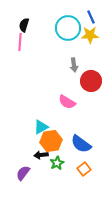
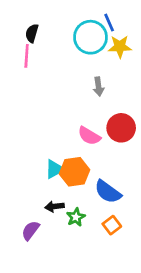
blue line: (91, 17) -> (109, 23), moved
red circle: (91, 81) -> (121, 128), moved
orange hexagon: (51, 141) -> (74, 172), moved

